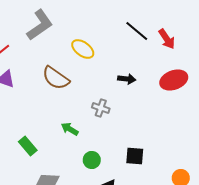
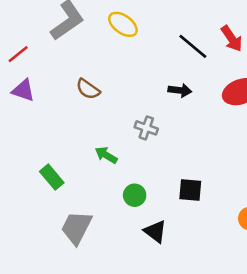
black line: (137, 31) -> (193, 46), moved
yellow ellipse: (83, 49) -> (123, 24), moved
brown semicircle: (56, 78) -> (88, 89), size x0.7

